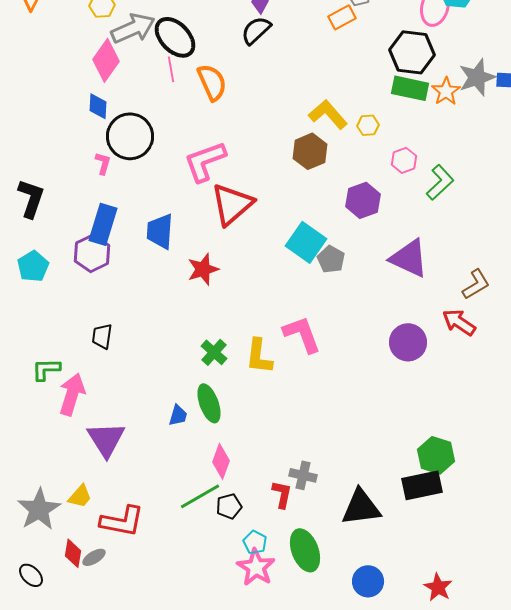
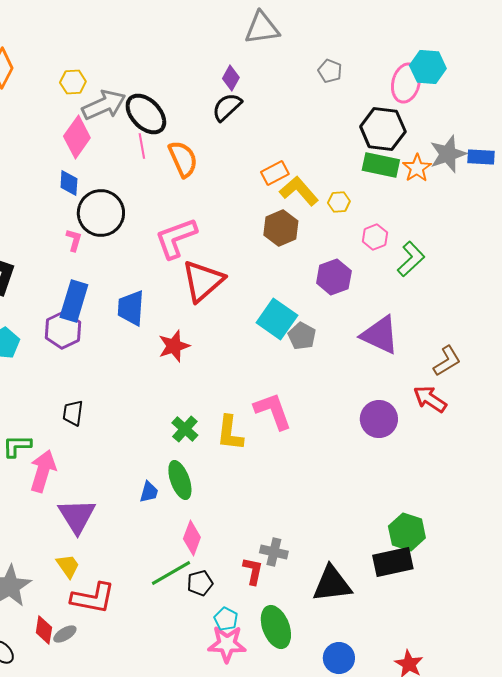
orange rectangle: (342, 17) -> (275, 173), moved
yellow trapezoid: (80, 496) -> (68, 566), moved, turned -76
pink star: (256, 567) -> (227, 644), turned -30

